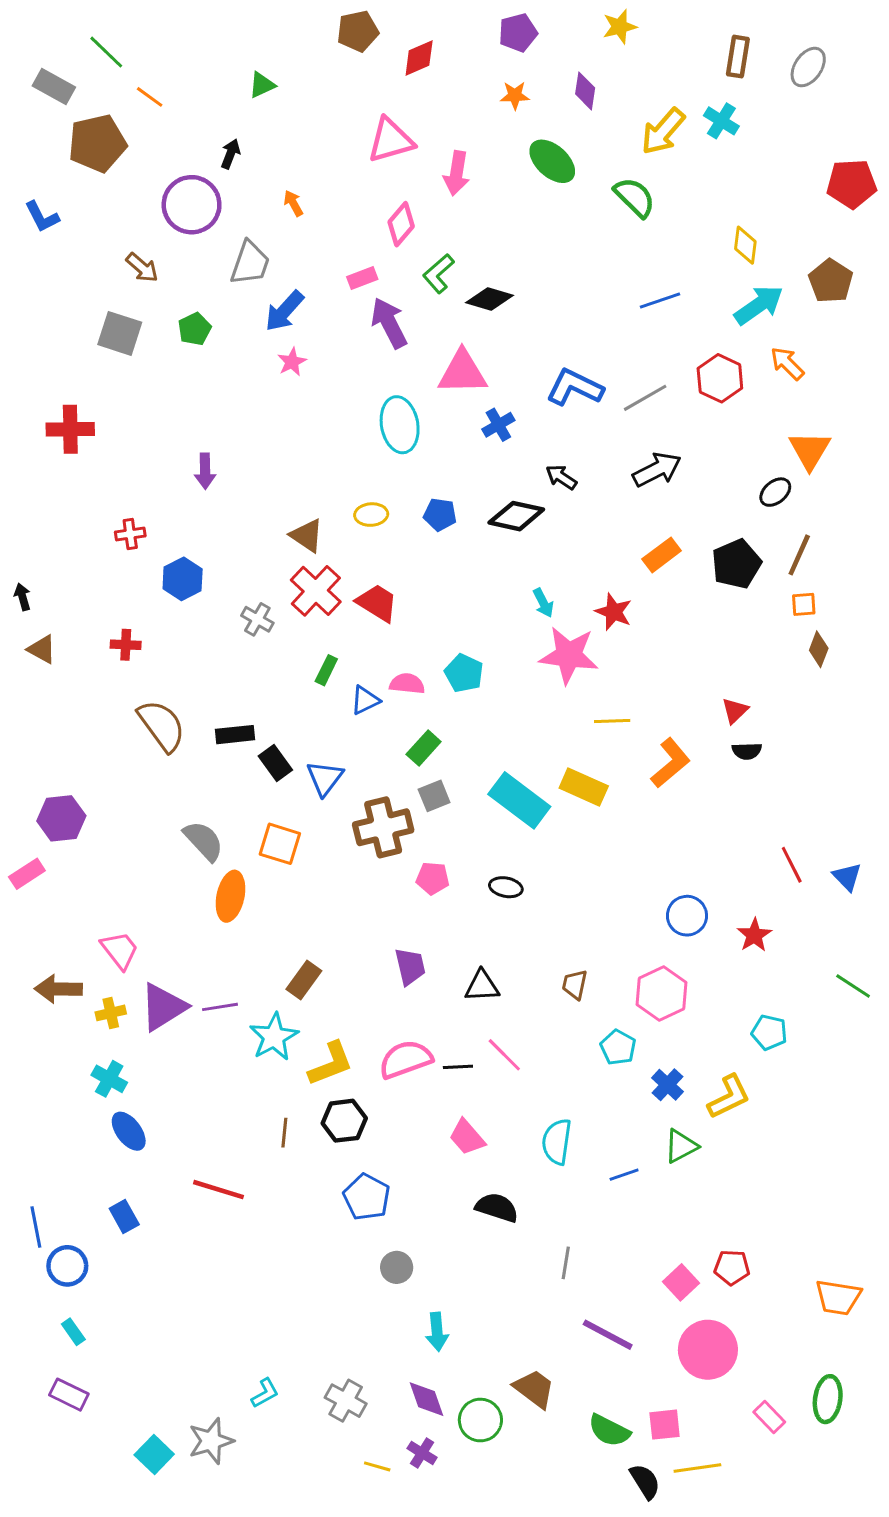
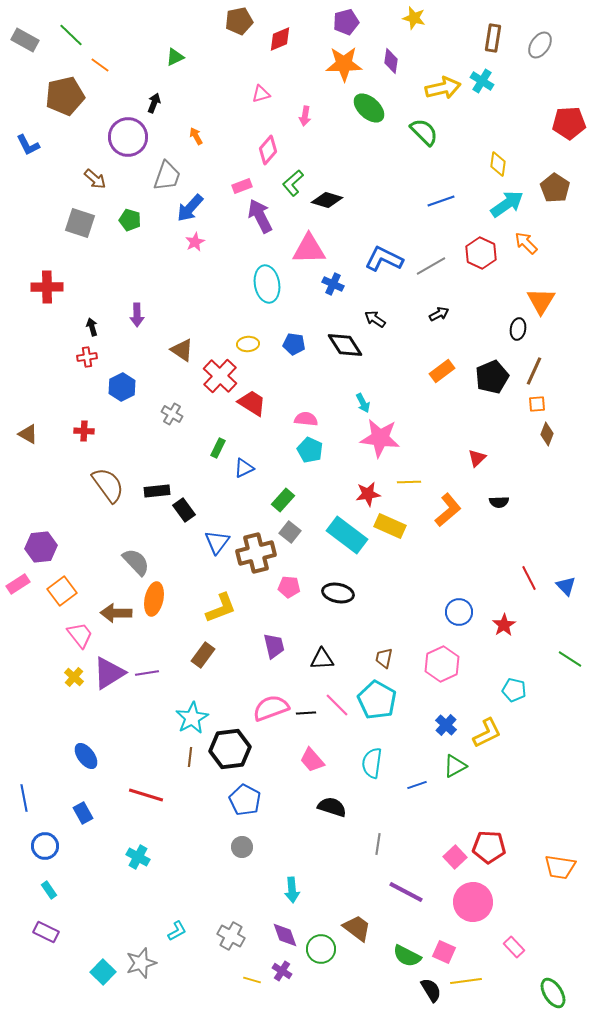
yellow star: (620, 27) -> (414, 18), turned 30
gray rectangle: (54, 86) -> (25, 40), moved
orange star: (515, 95) -> (344, 64), size x1.8
yellow arrow: (663, 131) -> (443, 88), turned -144
pink triangle: (391, 140) -> (261, 94), size x0.6
pink arrow: (456, 173) -> (305, 116), size x0.7
green pentagon: (195, 329) -> (130, 220), turned -30
blue cross: (498, 425) -> (333, 284), turned -35
black arrow: (657, 470) -> (439, 314), size x0.6
black ellipse: (775, 492) -> (518, 329), turned -40
black diamond: (516, 516) -> (345, 345), turned 45
brown triangle: (307, 535) -> (182, 350), moved
red cross: (316, 591) -> (220, 376), moved
black arrow: (22, 597) -> (92, 327), moved
red star: (614, 612) -> (368, 494), moved, turned -30
pink semicircle: (407, 684) -> (306, 419), moved
red triangle: (735, 711) -> (477, 458), moved
blue triangle: (325, 778) -> (217, 542), moved
gray square: (434, 796) -> (290, 532), turned -30
orange square: (280, 844) -> (62, 591), moved, turned 36
black ellipse: (506, 887) -> (338, 593), size x1.4
brown arrow: (58, 989) -> (116, 613), moved
yellow cross: (111, 1013) -> (74, 677), turned -36
cyan star: (274, 1037) -> (192, 718), moved
cyan pentagon: (618, 1047) -> (377, 700), moved, size x1.6
yellow L-shape: (331, 1064) -> (221, 608), moved
cyan cross: (109, 1079) -> (138, 857), moved
black hexagon: (344, 1121) -> (230, 749), size x1.4
blue line: (36, 1227) -> (24, 798), moved
gray circle: (397, 1267) -> (242, 847), moved
red pentagon: (732, 1267) -> (489, 847), size x1.4
green ellipse: (828, 1399) -> (553, 993), moved, turned -40
pink square: (665, 1425) -> (444, 952), turned 30

